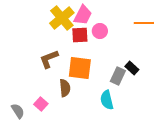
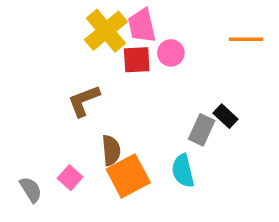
pink trapezoid: (83, 15) -> (142, 26), turned 140
orange square: (80, 68) -> (128, 176), moved, turned -35

